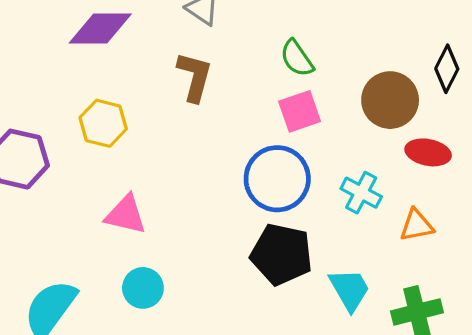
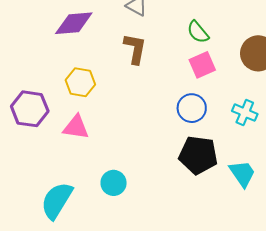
blue circle: (277, 179) -> (192, 108), size x0.7
pink triangle: (126, 215) -> (76, 127), moved

